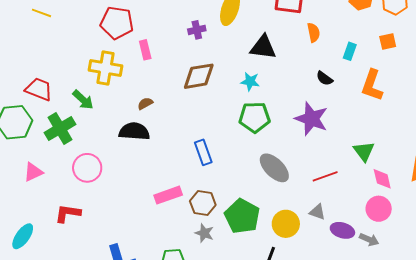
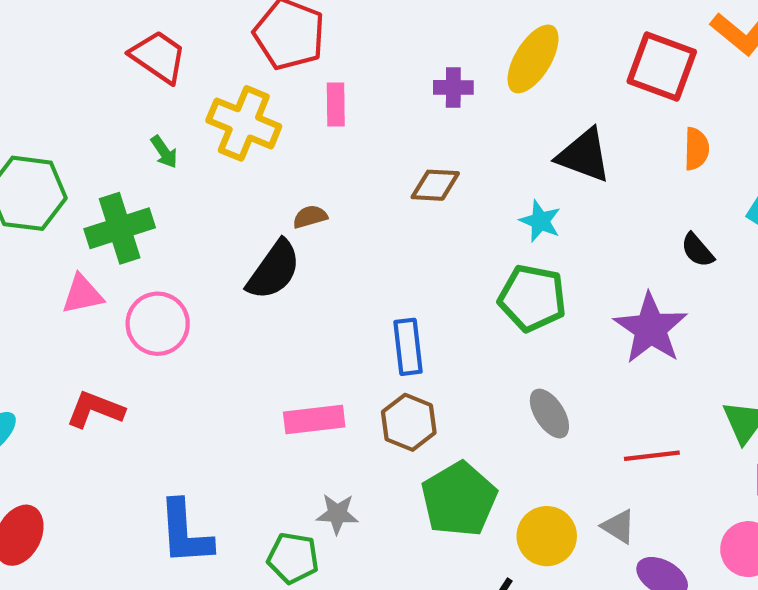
brown diamond: (199, 76) -> (435, 185), size x0.7
red trapezoid: (39, 89) -> (158, 57), moved
green arrow: (83, 100) -> (164, 152), moved, size x0.7
black semicircle: (134, 131) -> (274, 270), turned 108
gray ellipse: (274, 168) -> (549, 414), size x0.7
pink triangle: (33, 172) -> (82, 294), moved
brown hexagon: (203, 203) -> (409, 422), moved
gray star: (204, 233) -> (337, 514), moved, turned -30

